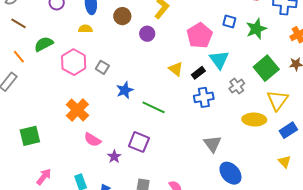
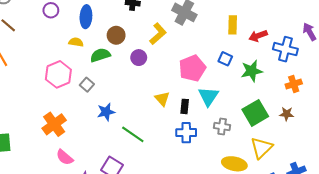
green semicircle: (44, 44) -> (100, 55), moved
black rectangle: (198, 73) -> (185, 106), turned -56
gray cross: (237, 86) -> (222, 126), turned 35

